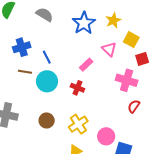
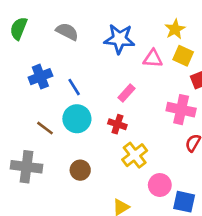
yellow star: (113, 20) -> (175, 29), moved
blue star: (84, 23) -> (119, 39), turned -30
pink triangle: (109, 49) -> (153, 59), moved, turned -35
brown line: (25, 72) -> (45, 128), moved, turned 32
yellow cross: (78, 124) -> (135, 155), moved

